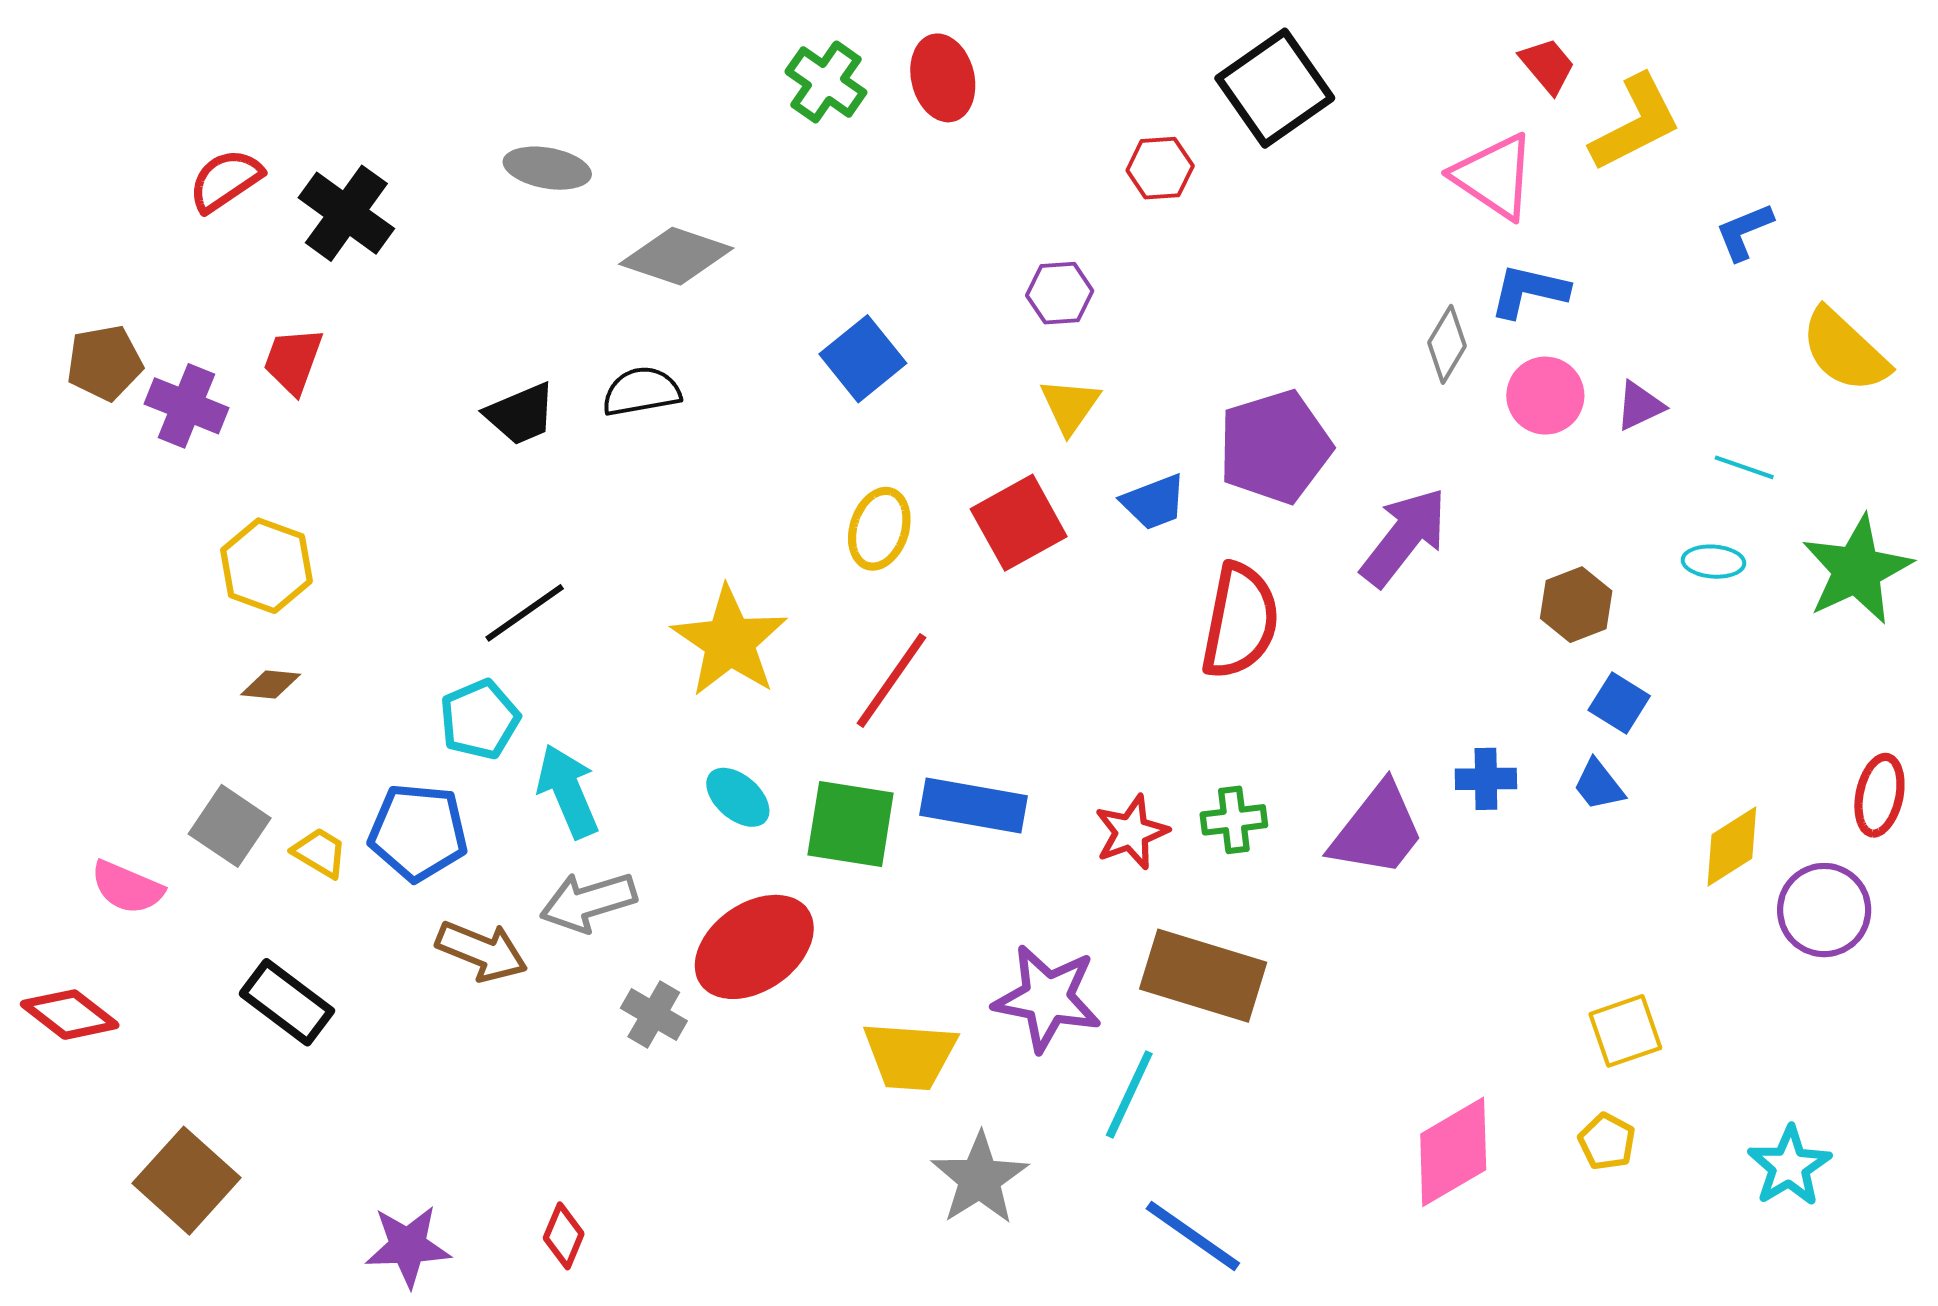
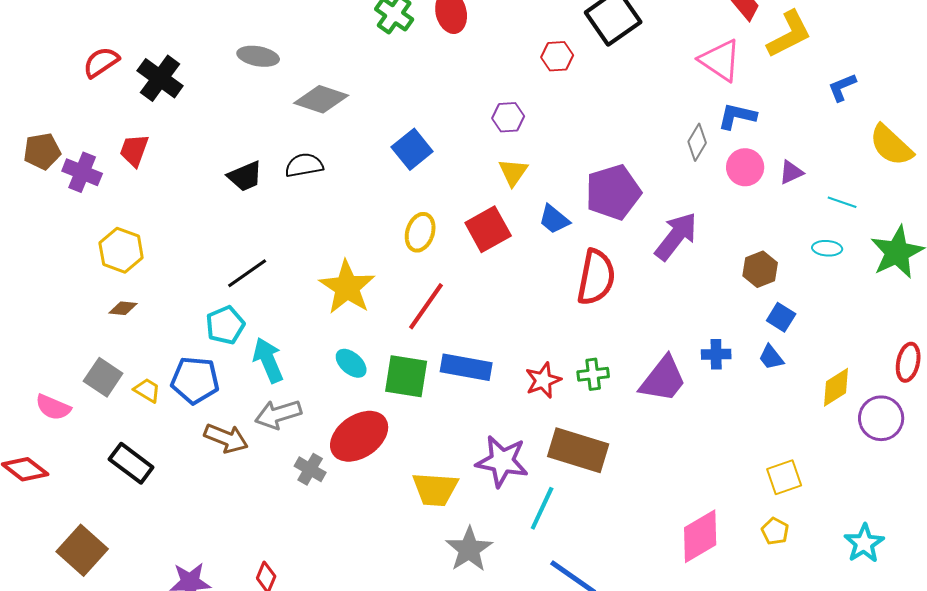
blue trapezoid: (1154, 502) -> (554, 219), turned 60

